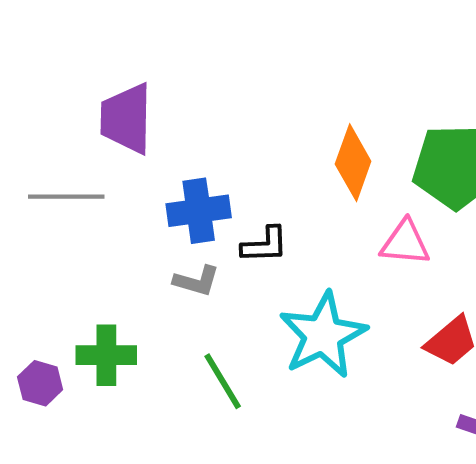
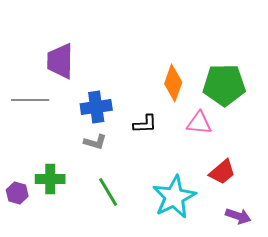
black L-shape: (265, 245) -> (145, 124), moved
cyan star: (323, 335) -> (174, 197), moved

